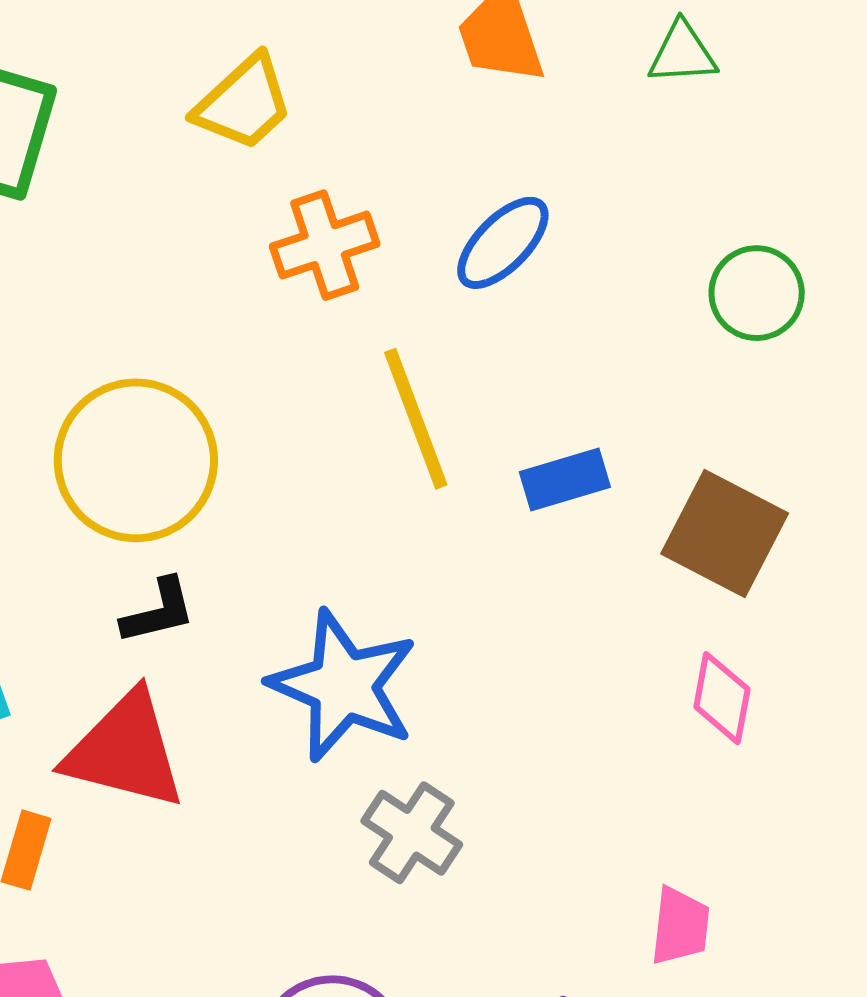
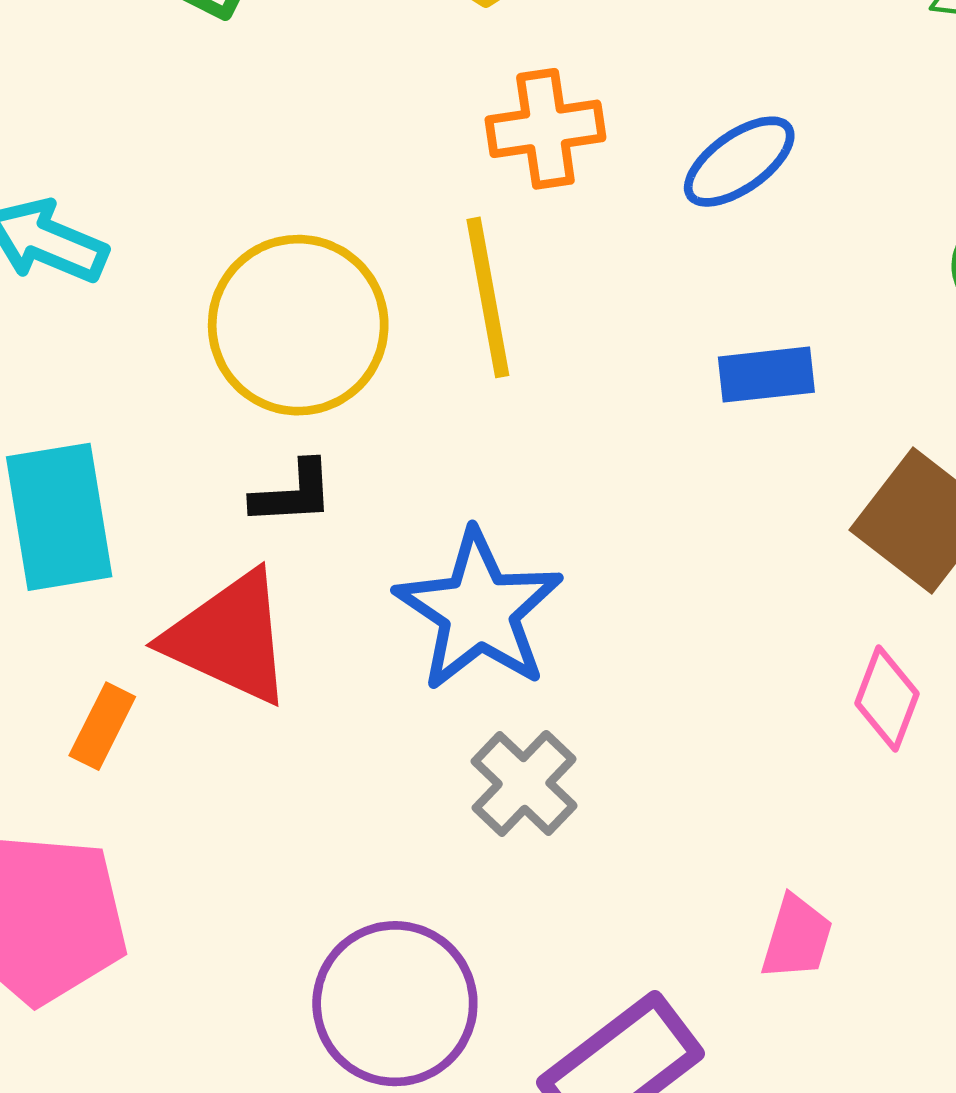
yellow line: (416, 419) -> (488, 297), moved
blue rectangle: (565, 479) -> (766, 375), moved

